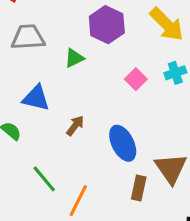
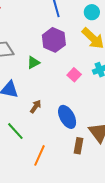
green line: (44, 179) -> (15, 131), moved

